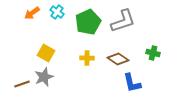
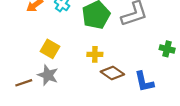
brown diamond: (118, 59) -> (112, 73), moved
gray star: (44, 77) -> (48, 75), turned -30

